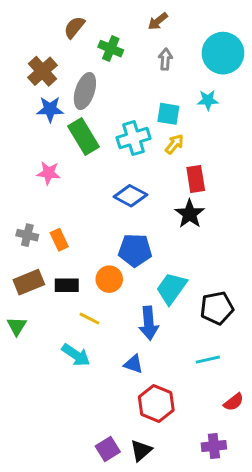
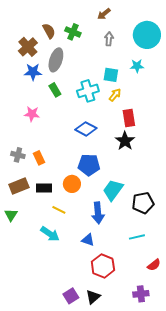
brown semicircle: (74, 27) -> (49, 31), moved, turned 112
green rectangle: (83, 137) -> (55, 90), size x0.6

